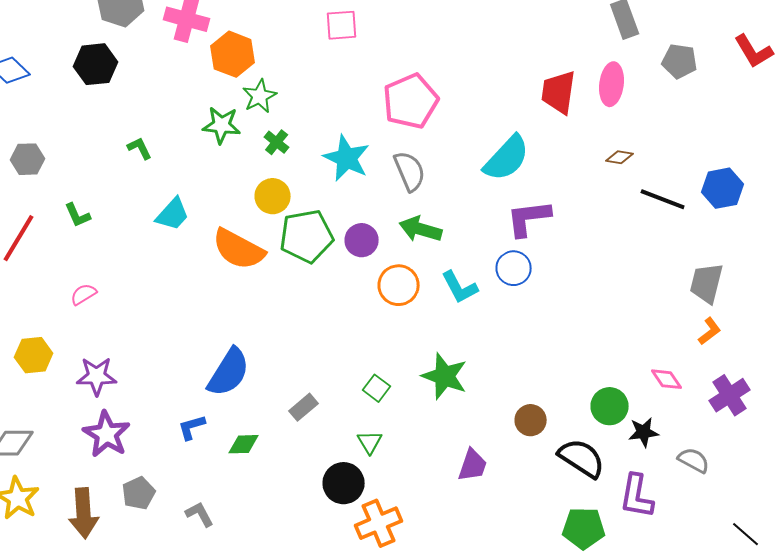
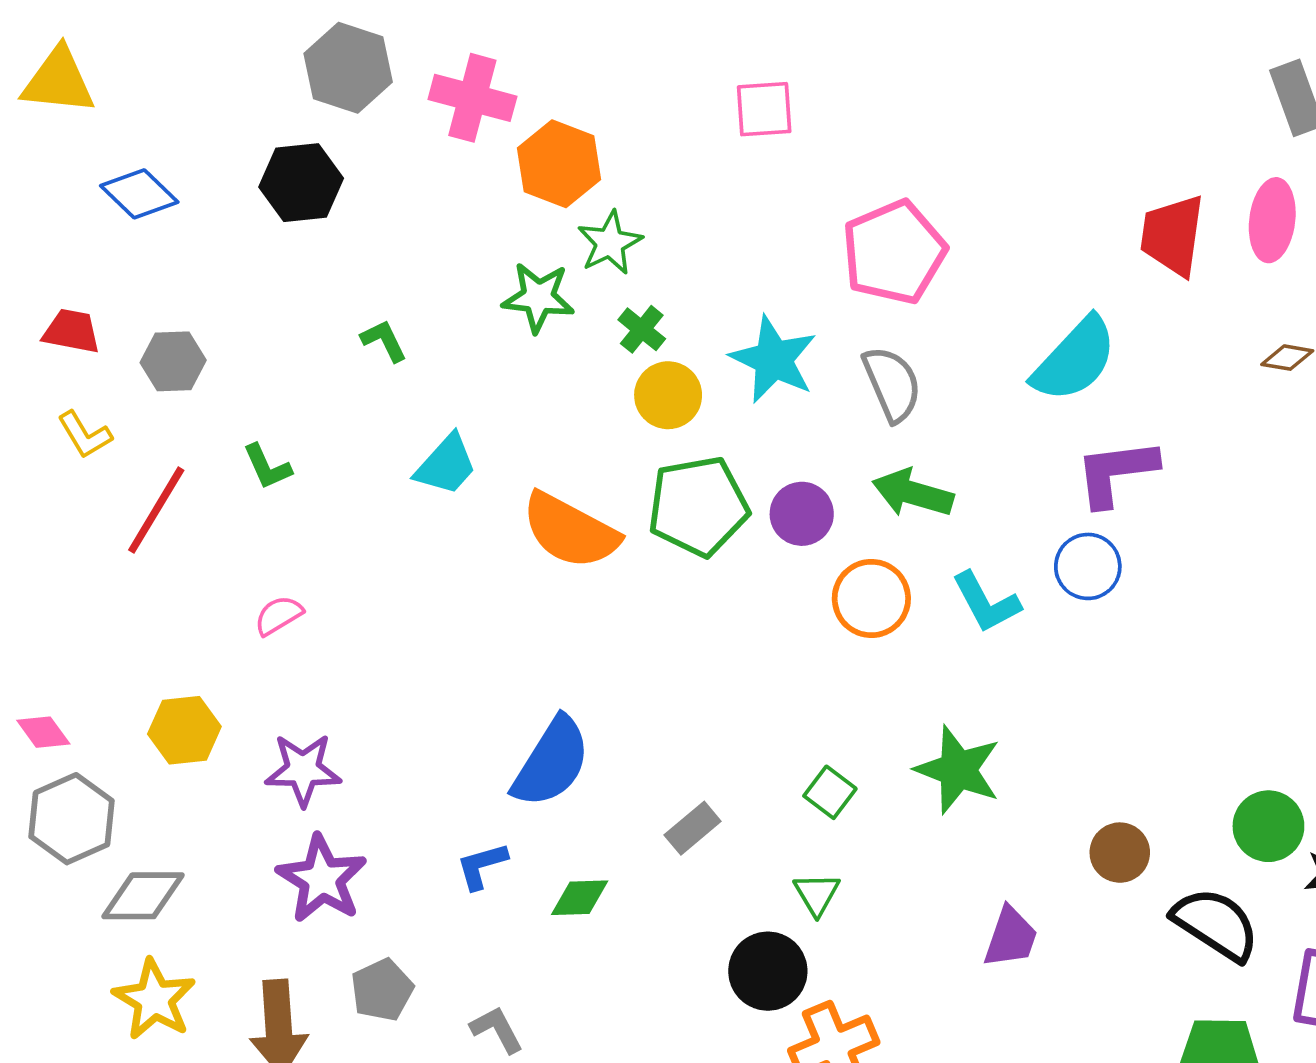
yellow circle: (273, 196) -> (668, 395), moved

